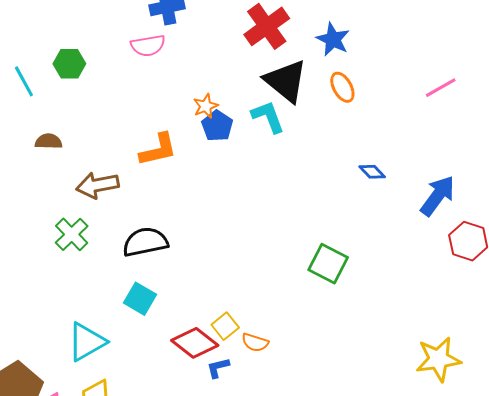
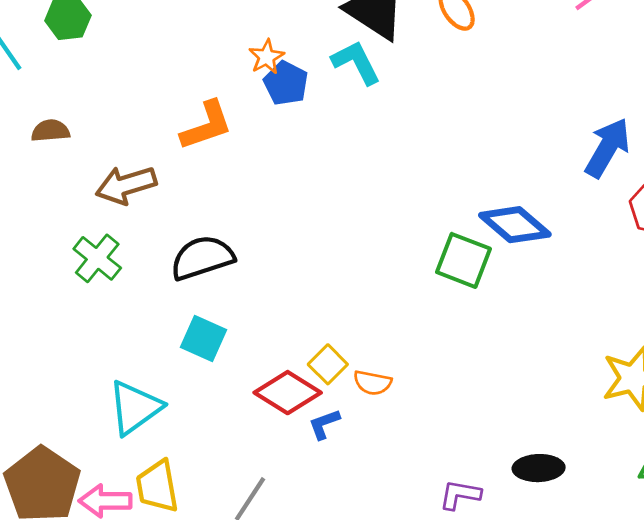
blue diamond: (372, 172) -> (515, 225), moved, size x1.8

